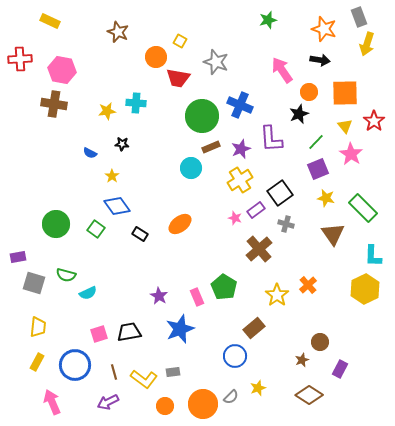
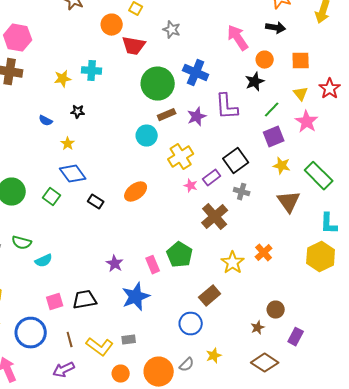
gray star: (216, 62) -> (172, 30), size x0.7
orange square: (345, 93) -> (301, 61), size x0.7
yellow cross: (240, 180) -> (181, 157), moved

